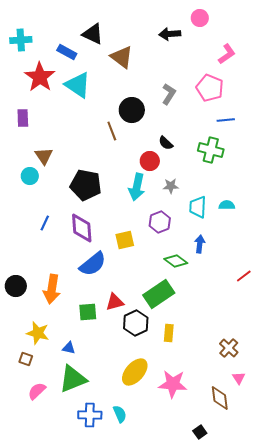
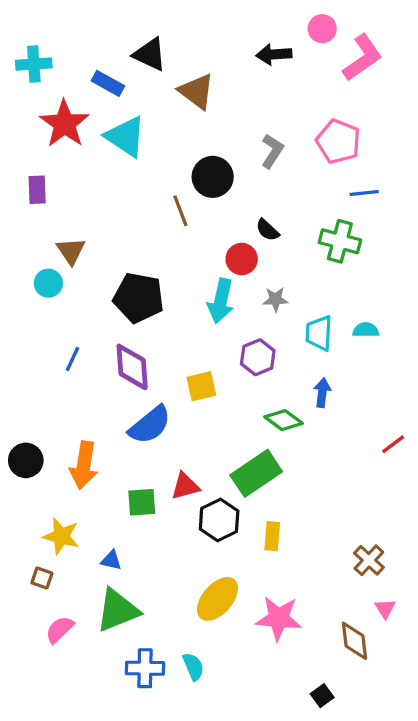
pink L-shape: (227, 54) -> (362, 58), moved, size x1.4

